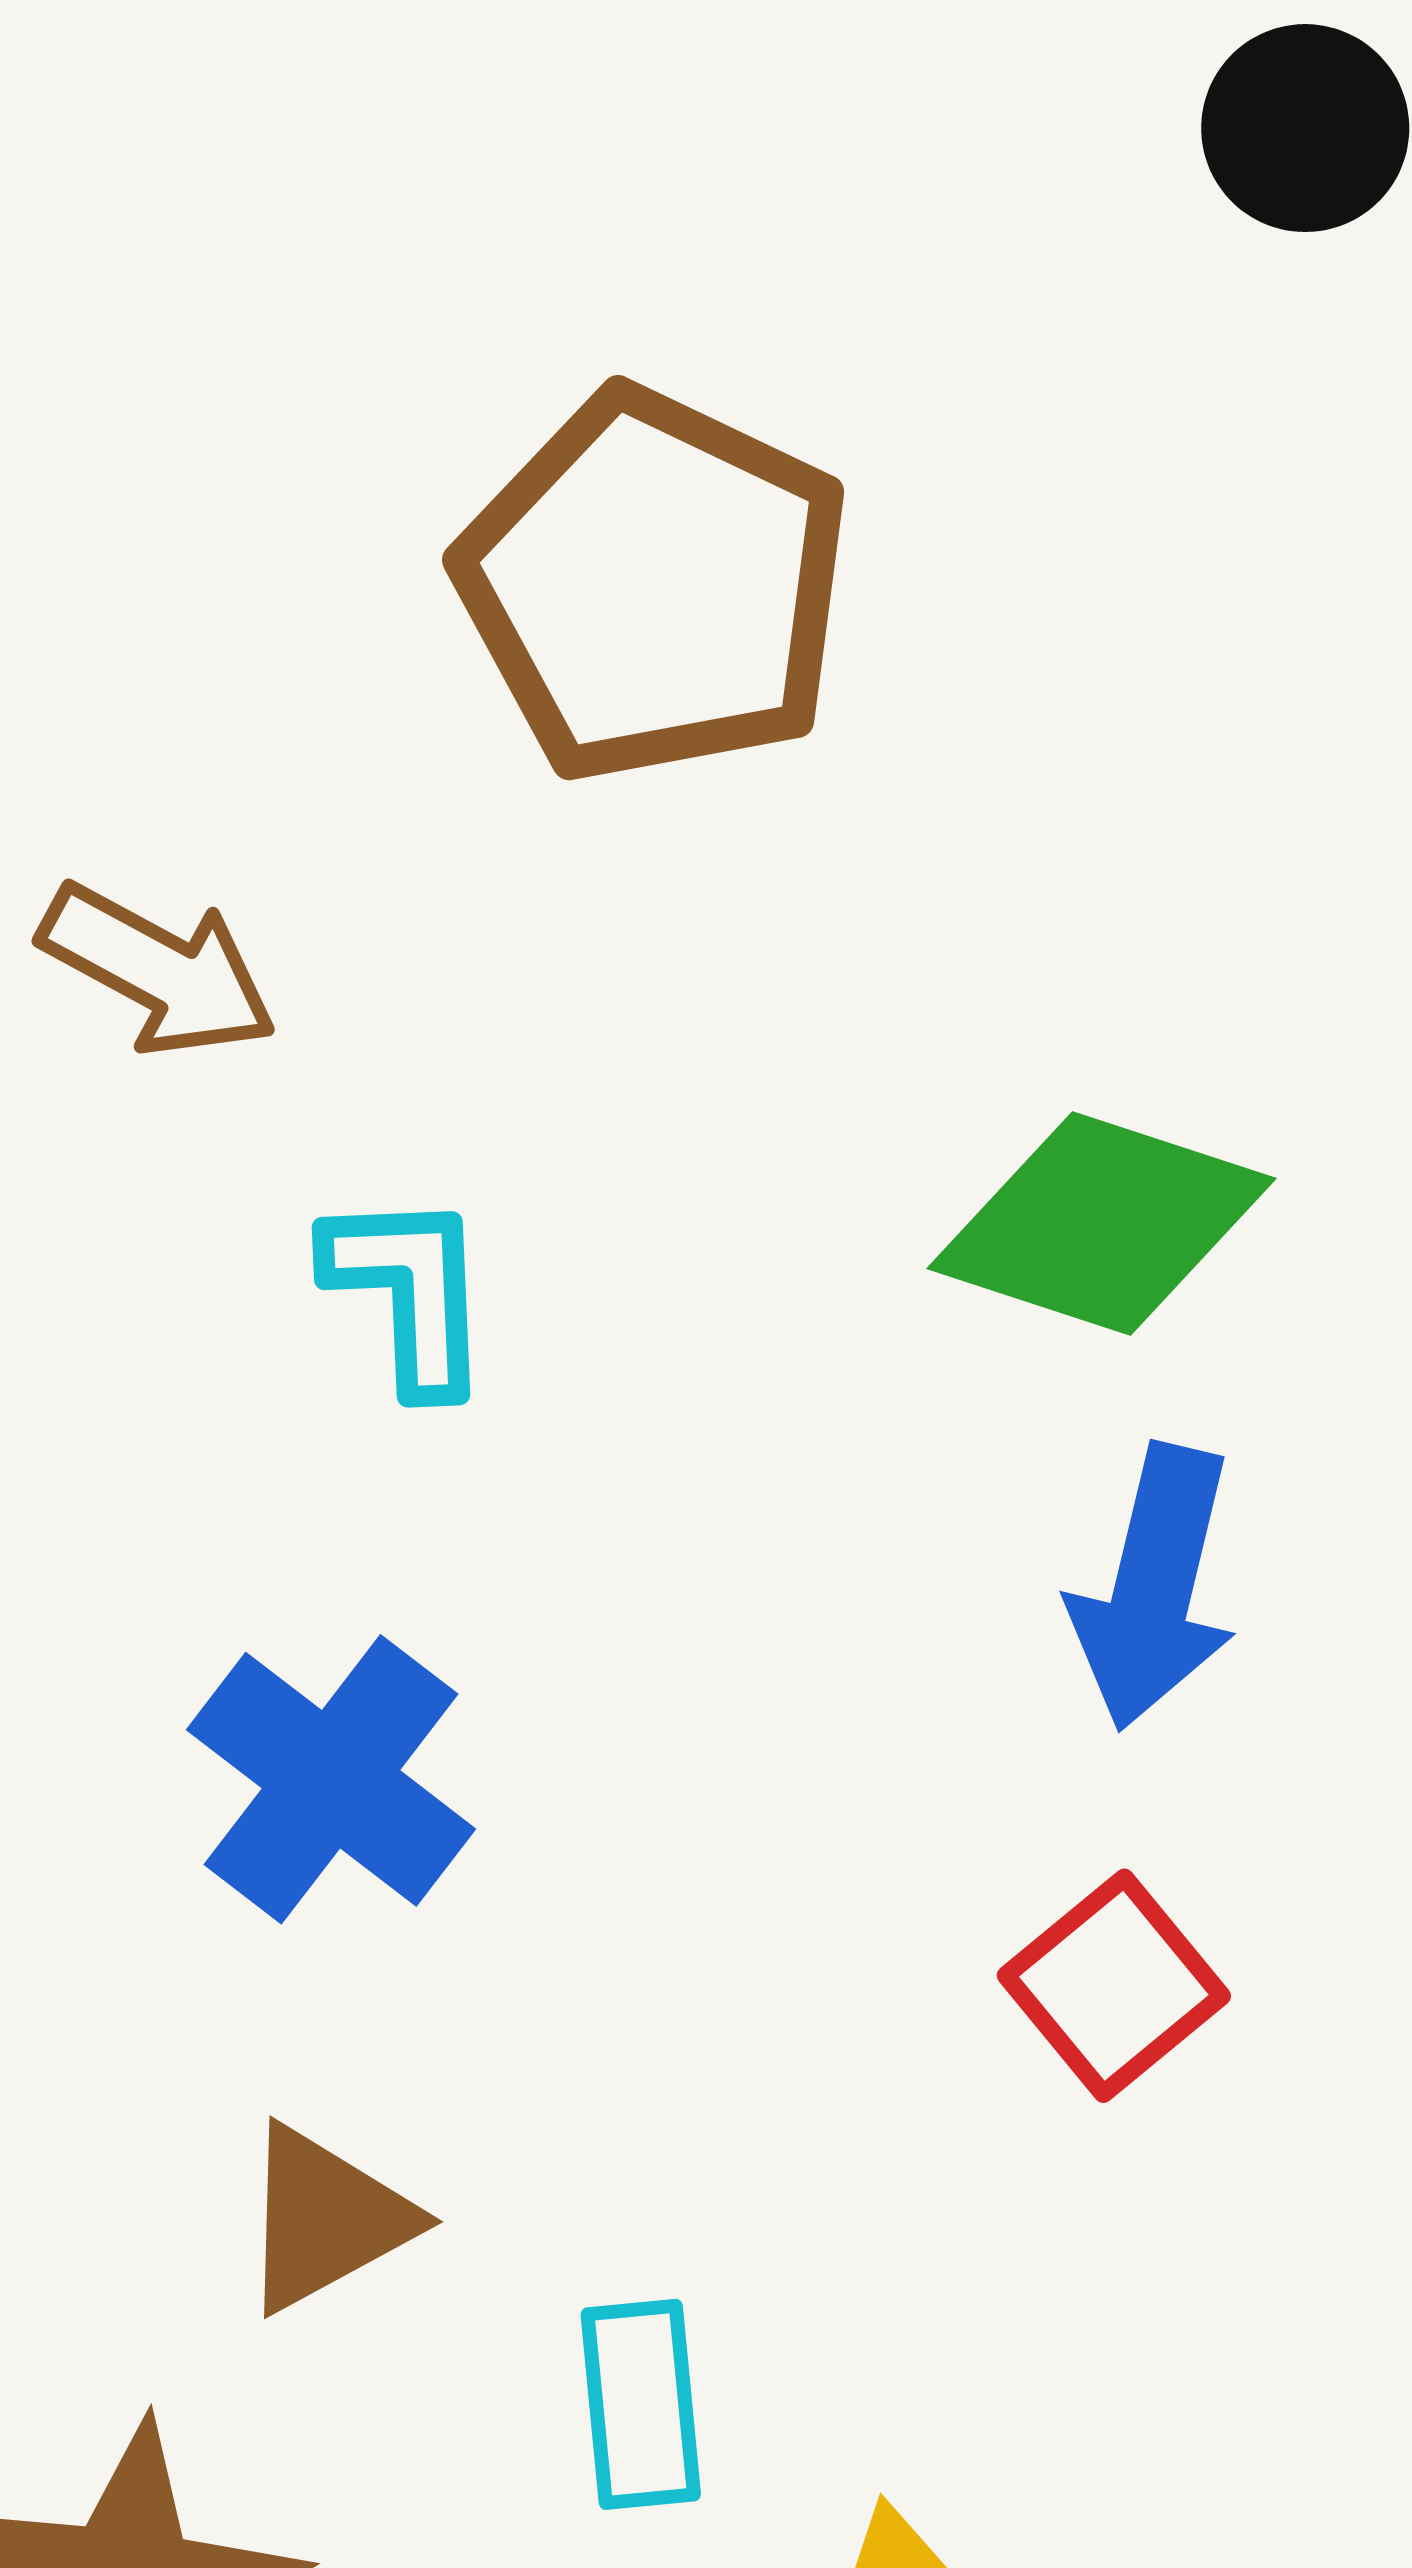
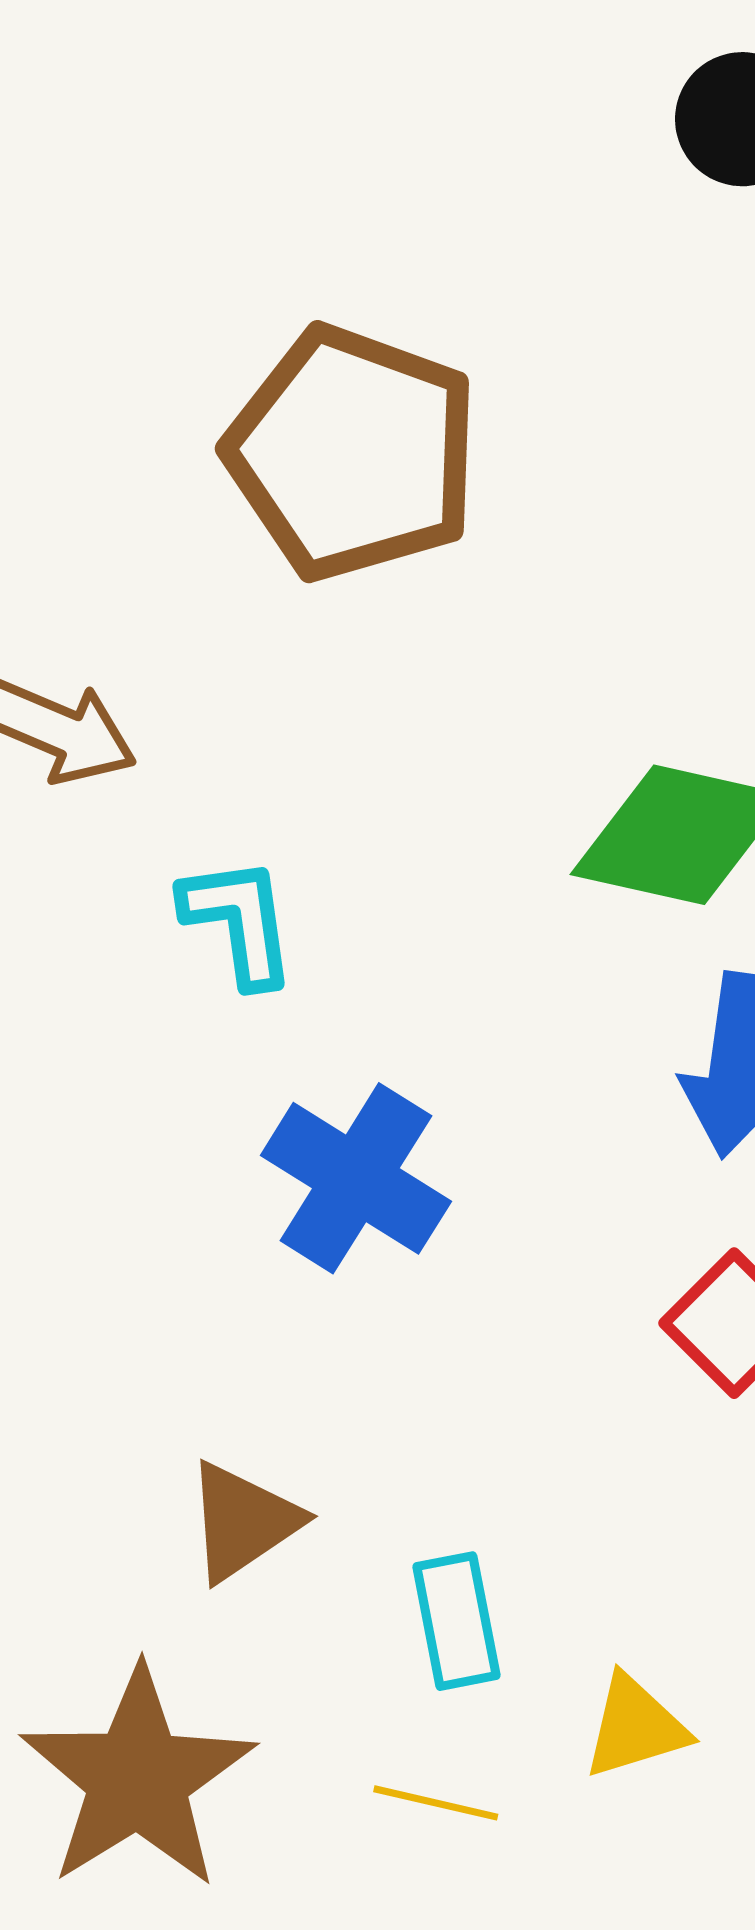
blue cross: (331, 1779) -> (356, 1178), moved

